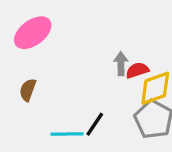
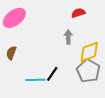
red semicircle: (137, 70) -> (78, 13), moved

